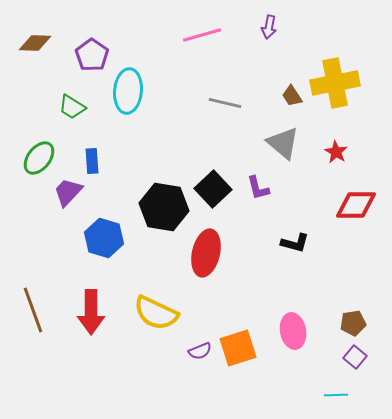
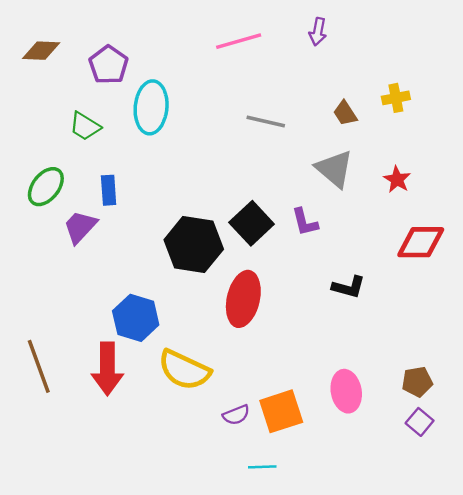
yellow cross: (335, 83) -> (396, 98), size x0.5
blue hexagon: (104, 238) -> (136, 318), moved
cyan line: (336, 395) -> (262, 467), moved

